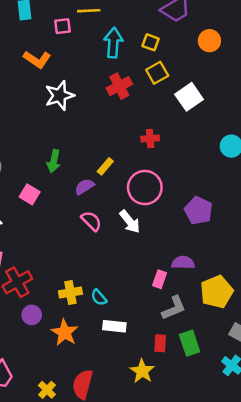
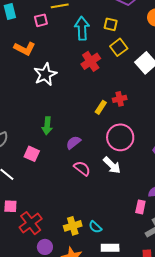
yellow rectangle: (105, 166) -> (101, 107), moved

